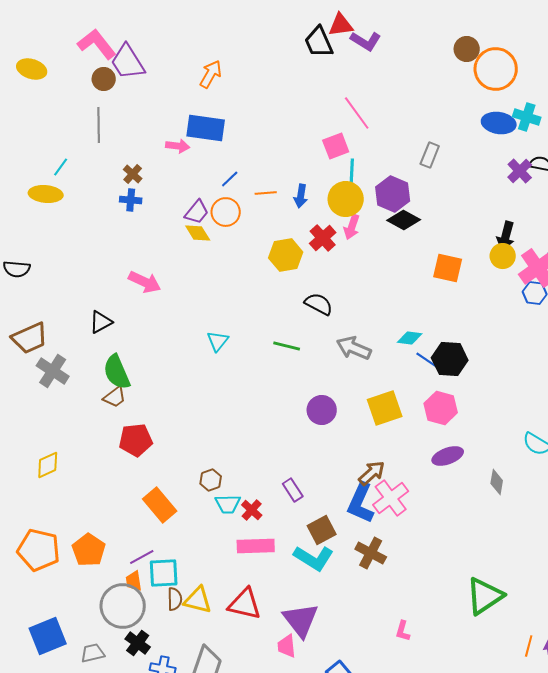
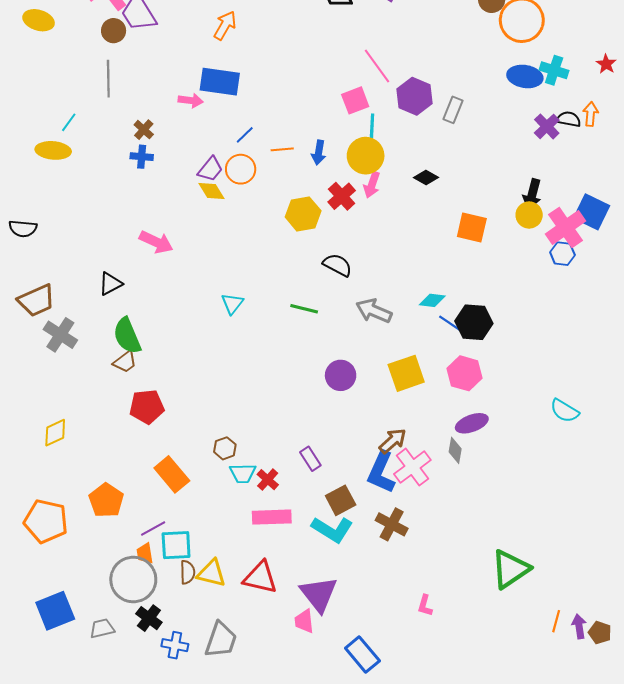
purple hexagon: (393, 194) -> (415, 96), moved
black diamond: (404, 220) -> (426, 177), size x0.7
gray diamond: (497, 482) -> (455, 450), moved
orange pentagon: (89, 550) -> (106, 500), moved

